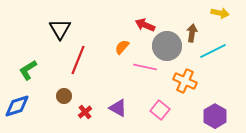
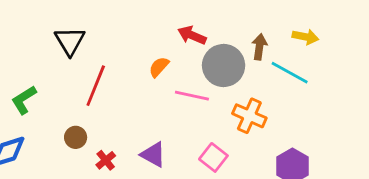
yellow arrow: (220, 13) -> (305, 37), moved
cyan line: (213, 51) -> (290, 73), turned 56

